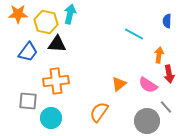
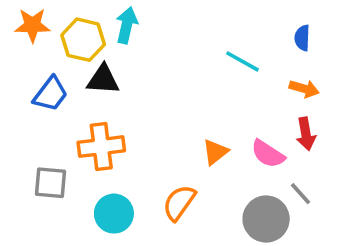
orange arrow: (159, 55) -> (304, 89), moved, turned 98
cyan circle: (51, 118) -> (114, 214), moved

